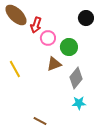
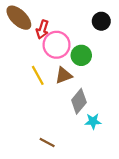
pink circle: (48, 38) -> (57, 45), size x1.5
yellow line: (15, 69) -> (38, 75), moved
gray diamond: (76, 78) -> (79, 101), moved

